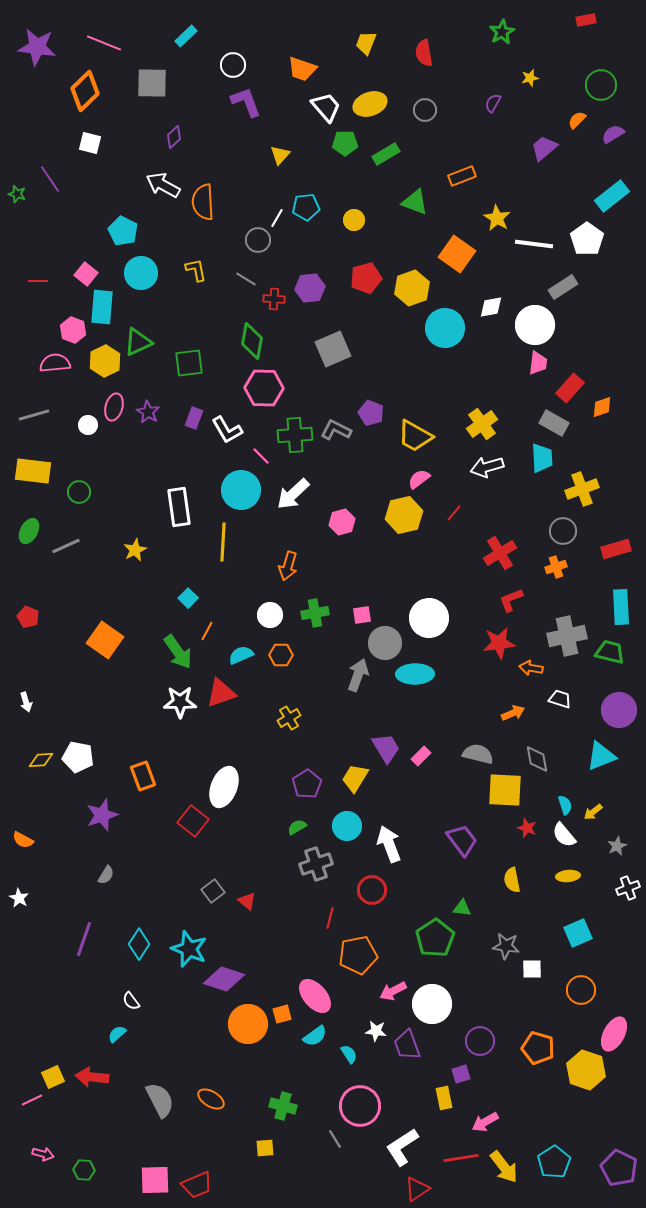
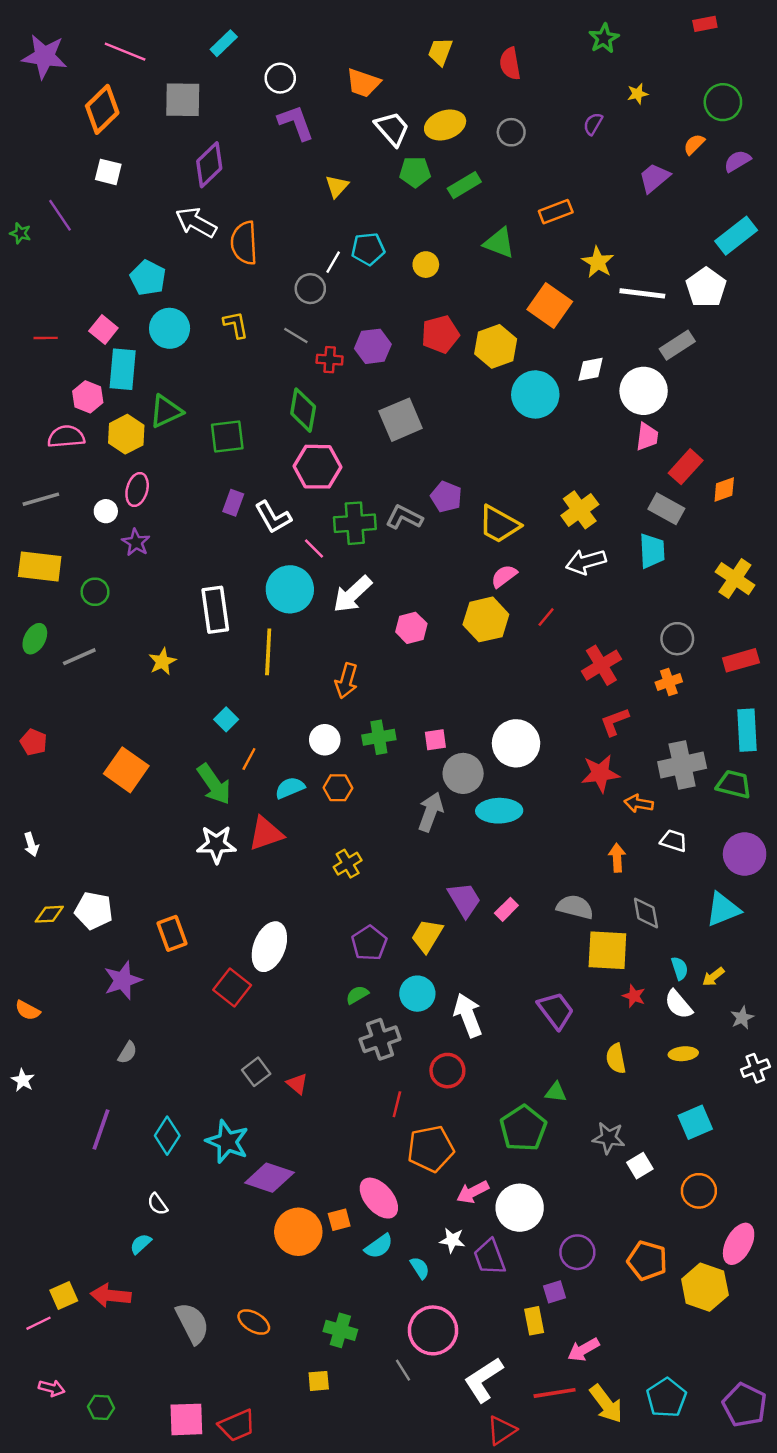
purple diamond: (174, 137) -> (209, 165), size x1.6
purple star: (148, 412) -> (136, 542), moved
yellow cross: (582, 489) -> (735, 579), moved, turned -36
orange arrow: (513, 713) -> (617, 858), turned -70
white square: (532, 969) -> (640, 1166), turned -30

